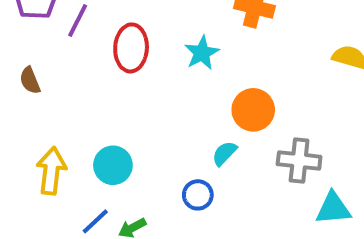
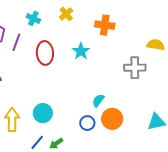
orange circle: (253, 110) -> (112, 119), moved
gray cross: (299, 160) -> (135, 68), moved

